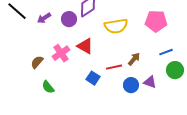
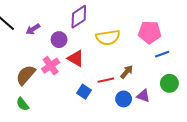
purple circle: (69, 19) -> (59, 40), moved
blue line: (166, 52) -> (162, 54), moved
brown semicircle: (37, 62) -> (26, 75), size x1.5
green semicircle: (48, 87) -> (23, 104), moved

